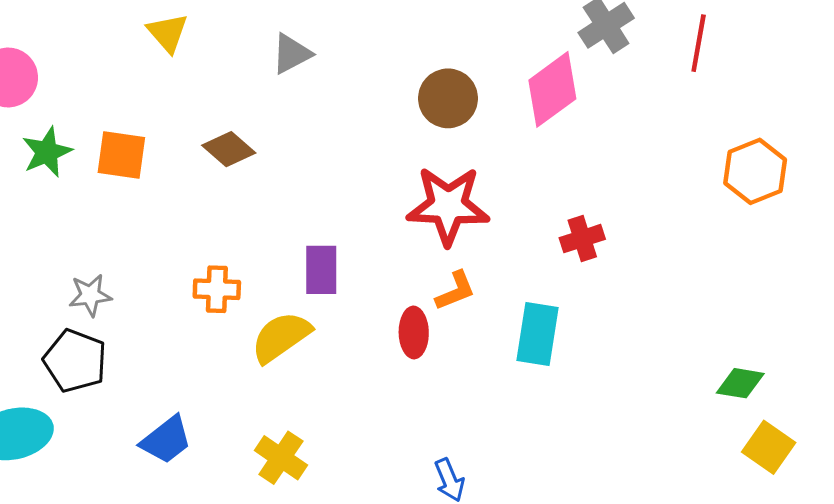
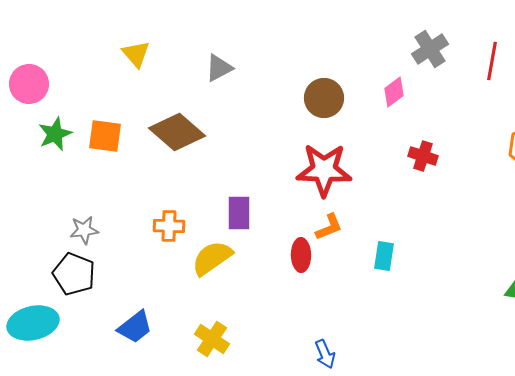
pink diamond: (552, 89) -> (394, 92), size x0.6
brown diamond: (229, 149) -> (177, 132), size x1.6
red cross: (582, 239) -> (423, 156), moved, turned 36
cyan rectangle: (537, 334) -> (384, 256), size x0.7

